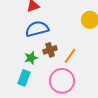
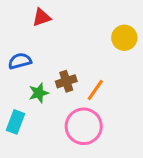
blue semicircle: (37, 29) -> (20, 61), moved, size x0.7
cyan rectangle: (24, 78) -> (15, 122), moved

